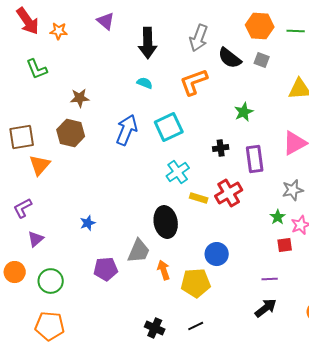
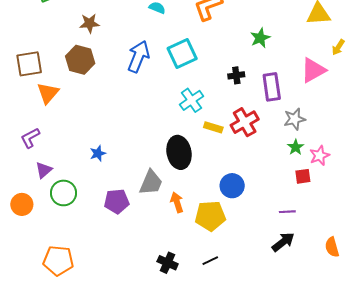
gray star: (293, 190) -> (295, 119), moved
green circle: (51, 281) -> (63, 193), moved

